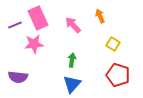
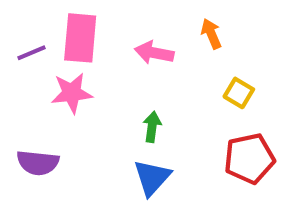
pink rectangle: (38, 18) -> (80, 38), turned 30
pink arrow: (73, 25) -> (154, 53), turned -36
red pentagon: (118, 75) -> (249, 158), turned -30

